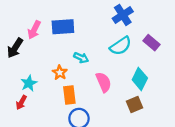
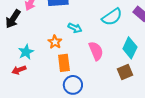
red arrow: (21, 102) -> (19, 70), turned 40

